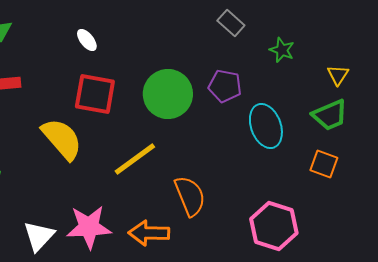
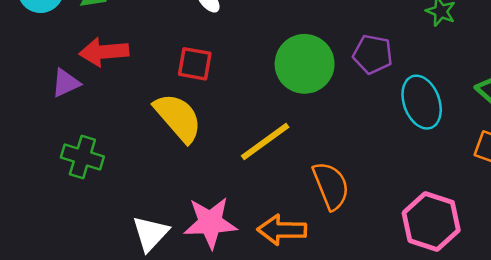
red square: (95, 94) -> (195, 64), moved, size x0.7

